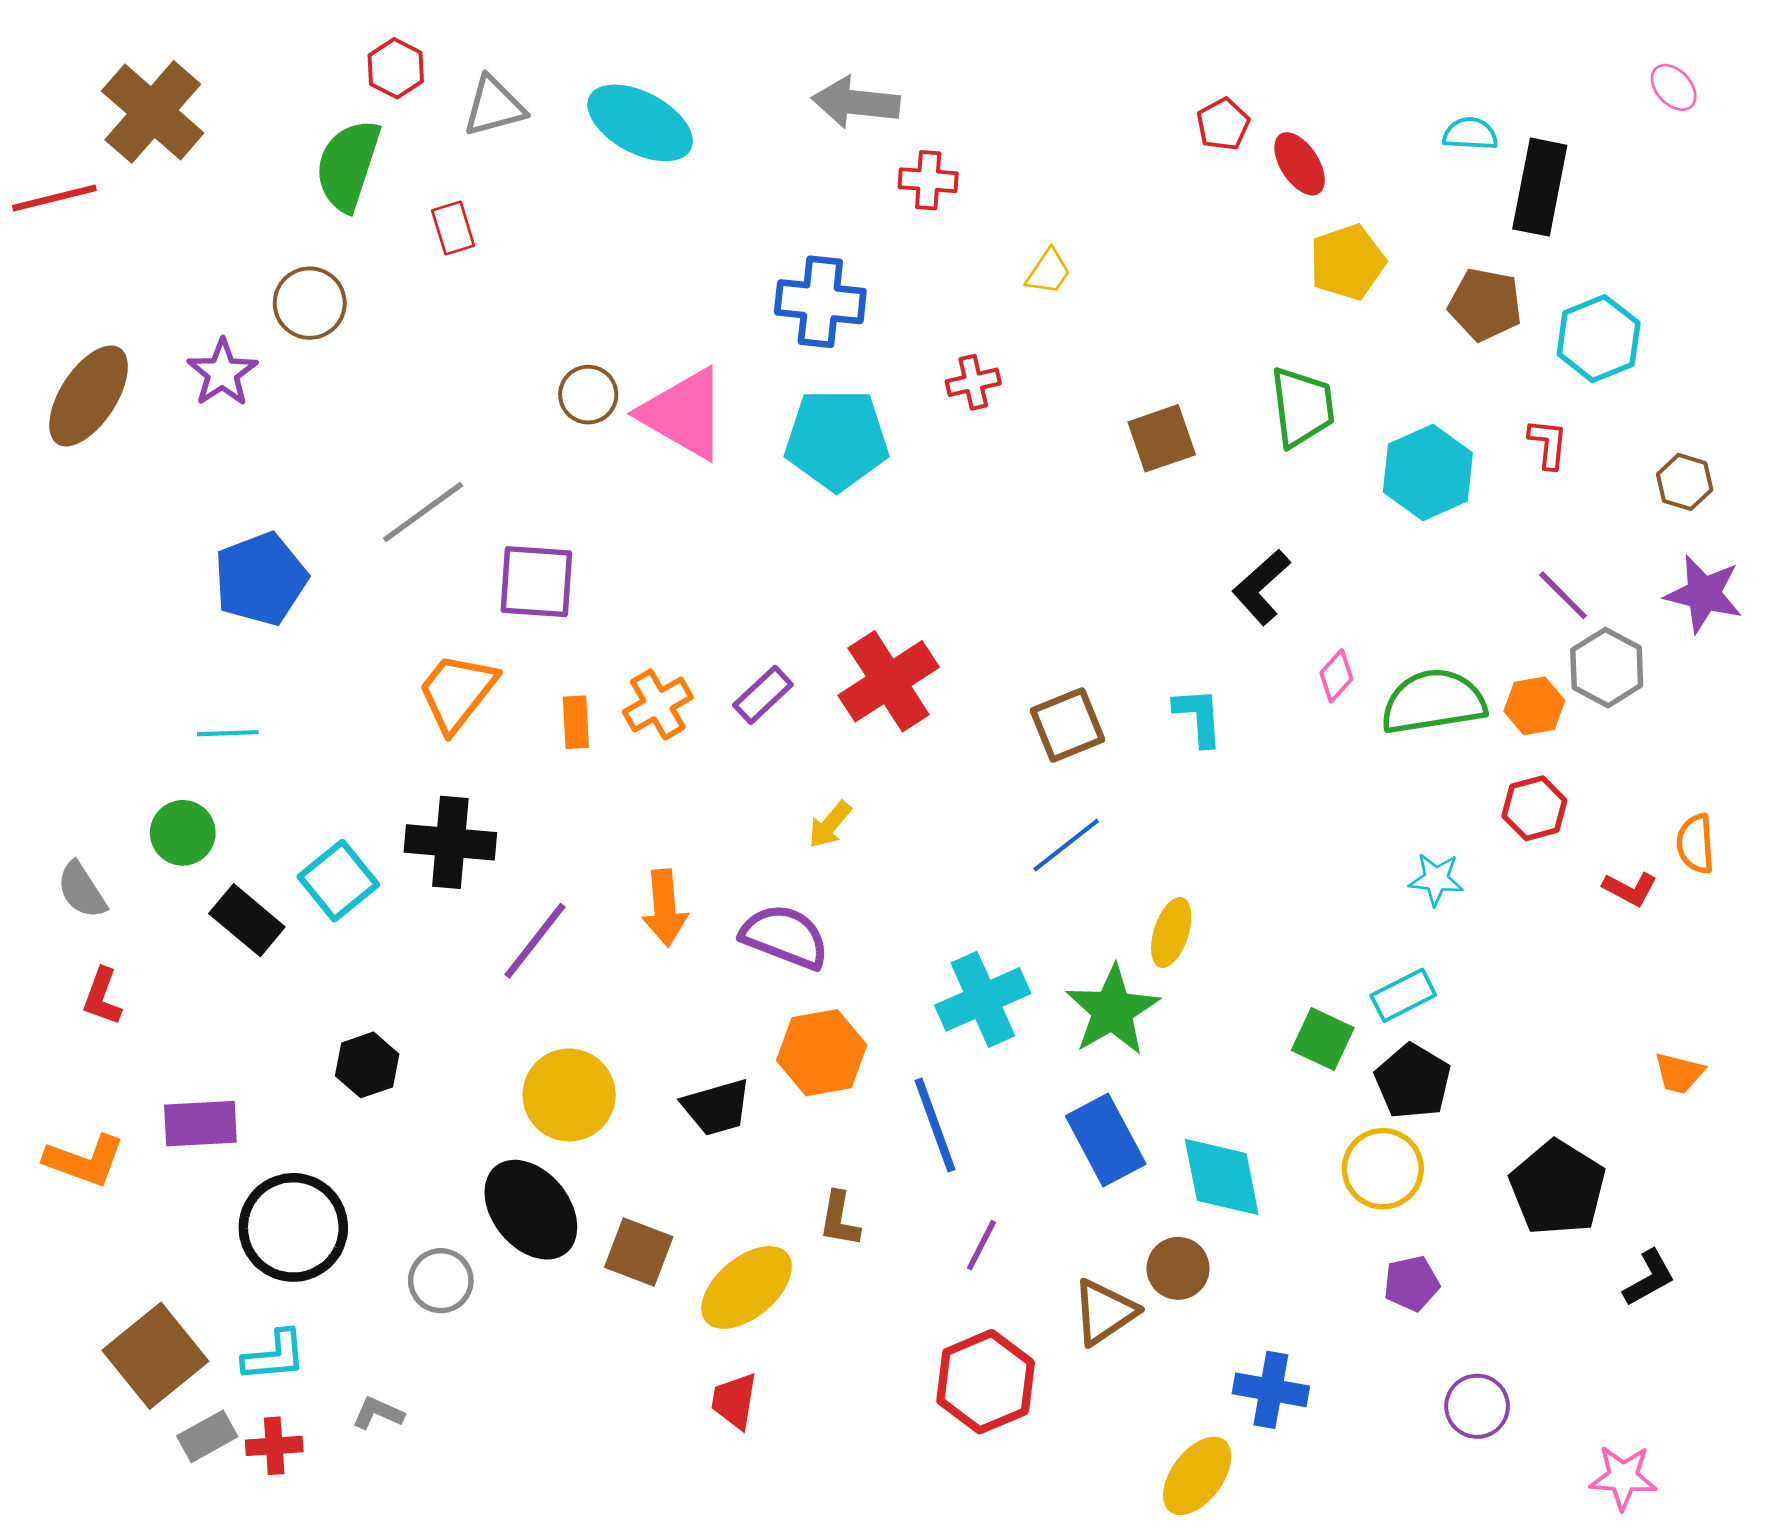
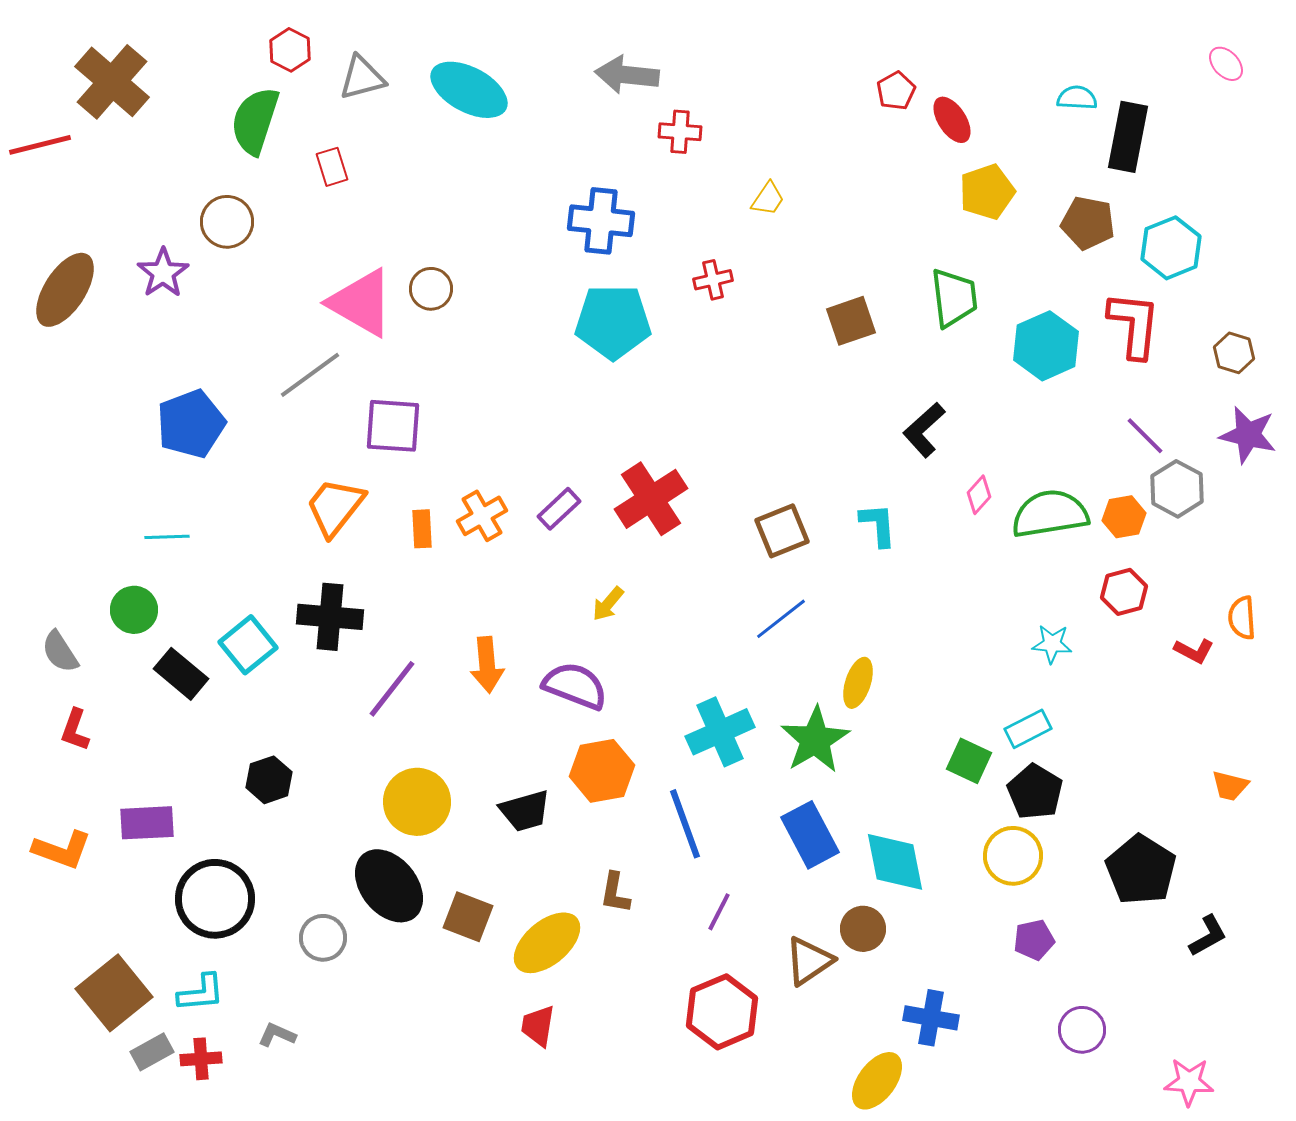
pink triangle: (684, 414) -> (361, 303), moved
red L-shape: (1548, 444) -> (1134, 325), size x1.8

